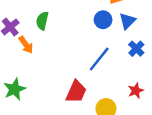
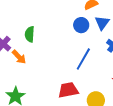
red trapezoid: (76, 92) -> (68, 90), turned -115

